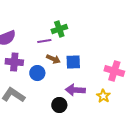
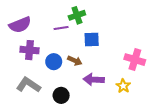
brown arrow: (53, 59) -> (75, 61), moved
blue square: (73, 62) -> (92, 40), moved
black circle: (59, 105) -> (61, 95), moved

